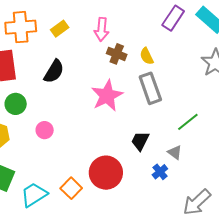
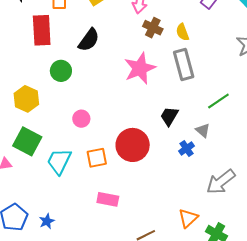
green circle: (16, 104) -> (61, 71), moved
pink circle: (45, 130) -> (81, 119), moved
orange square: (71, 188) -> (97, 158), turned 30
cyan trapezoid: (34, 195) -> (59, 161), turned -36

